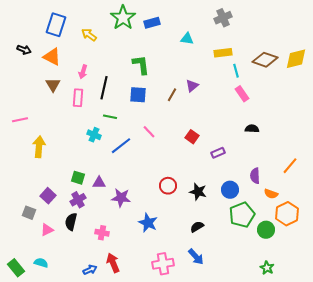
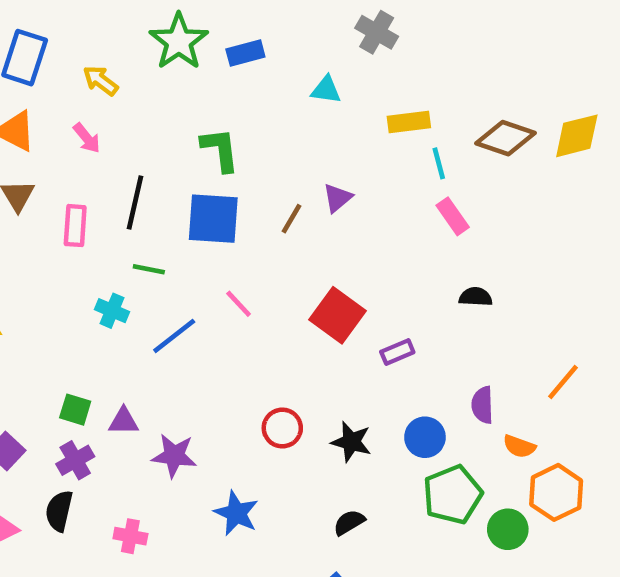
gray cross: (223, 18) -> (377, 32), moved, turned -36
pink arrow: (83, 72) -> (87, 138), moved, turned -56
blue square: (138, 95) -> (213, 219), size x1.4
red square: (192, 137) -> (338, 315), size x1.6

